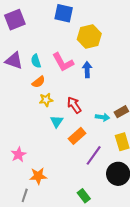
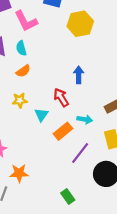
pink L-shape: (63, 62) -> (26, 21), moved
blue arrow: (87, 70) -> (79, 75), moved
yellow star: (46, 100) -> (20, 100), moved
cyan arrow: (103, 117) -> (85, 119), moved

